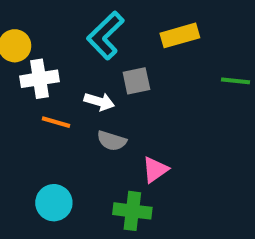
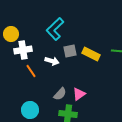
yellow rectangle: (180, 35) -> (91, 54), moved, turned 42
orange line: (56, 122) -> (31, 71), turned 40
gray semicircle: (112, 141) -> (60, 94), moved, turned -64

